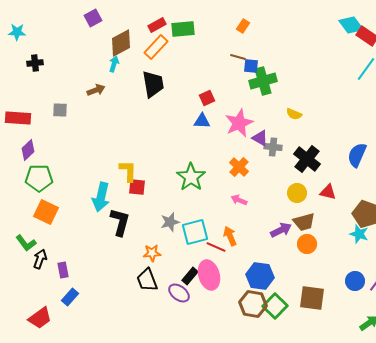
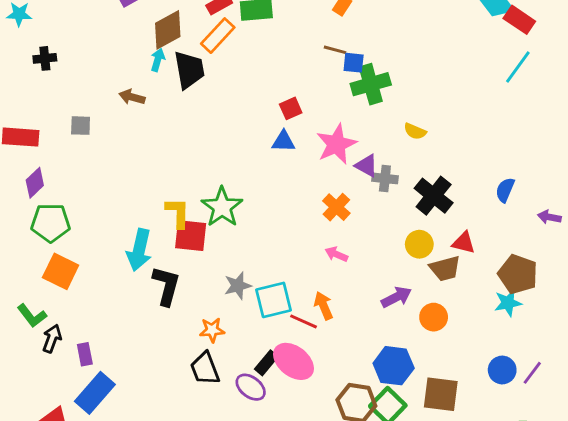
black trapezoid: (153, 84) -> (189, 70), moved
brown arrow: (96, 90) -> (132, 97), turned -144
blue semicircle: (357, 155) -> (505, 190), size x0.7
green star: (191, 177) -> (222, 207), moved
red square: (137, 187) -> (191, 236), size x1.4
brown trapezoid: (304, 222) -> (445, 269), moved
cyan star: (359, 234) -> (508, 303), turned -30
pink ellipse: (209, 275) -> (294, 361), turned -36
blue hexagon: (260, 276) -> (394, 366), moved
blue rectangle: (70, 297) -> (95, 393), size x1.6

